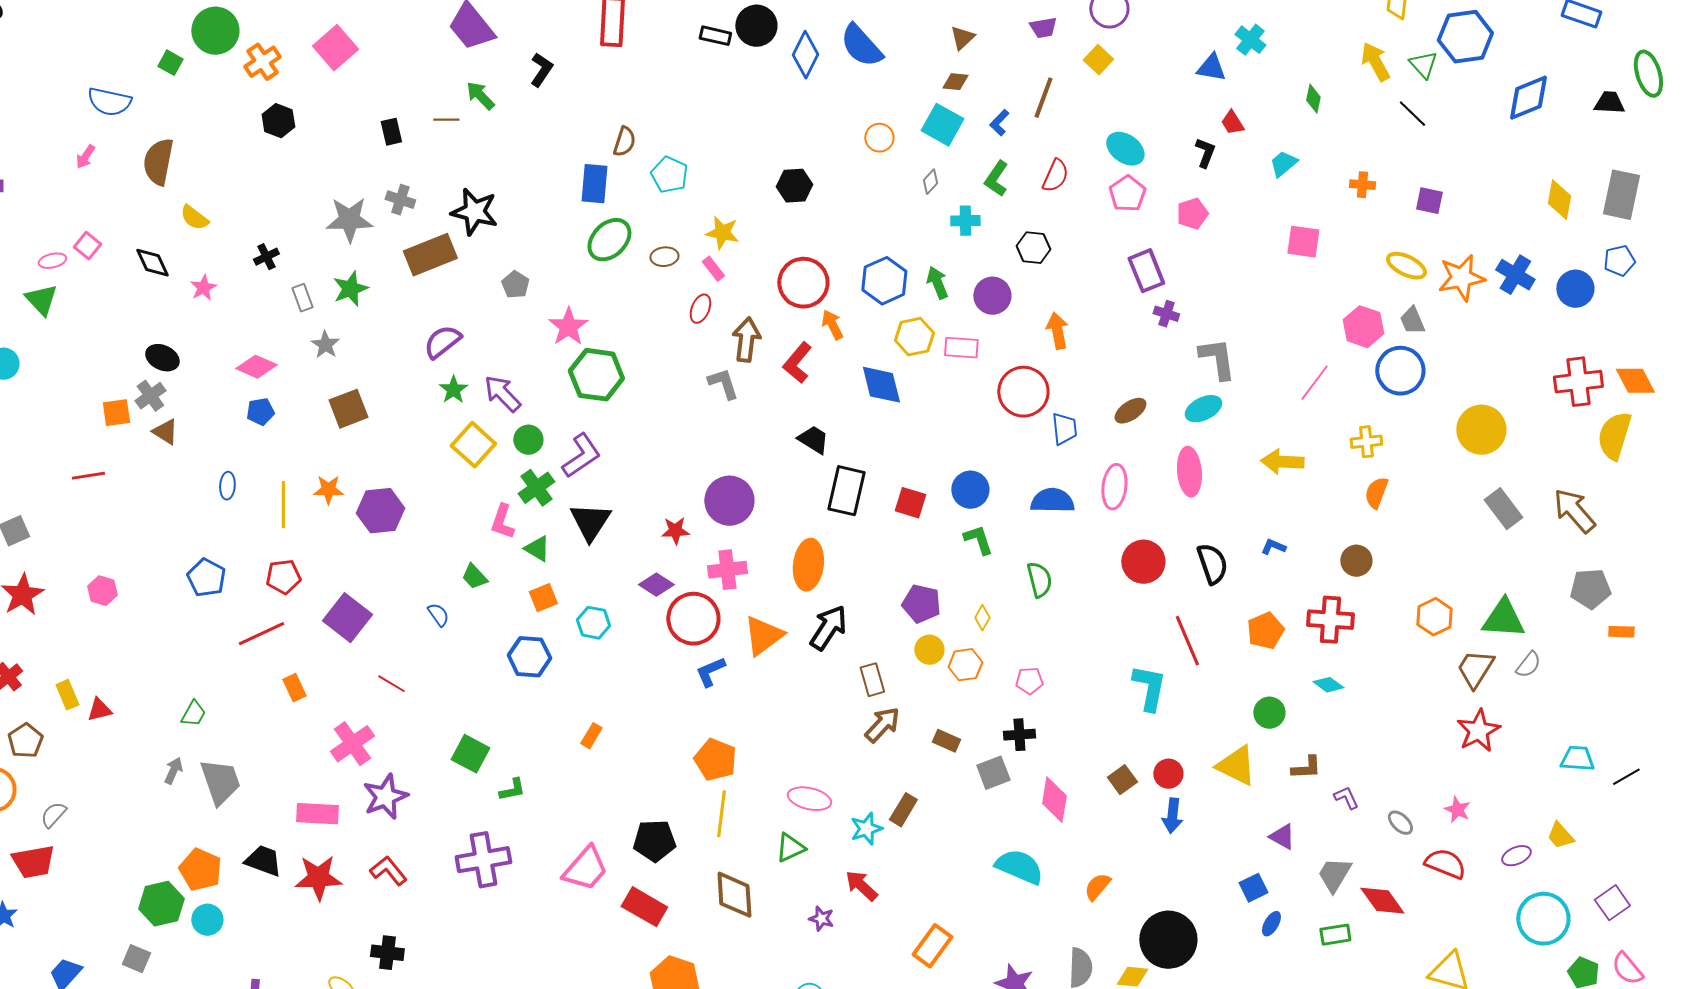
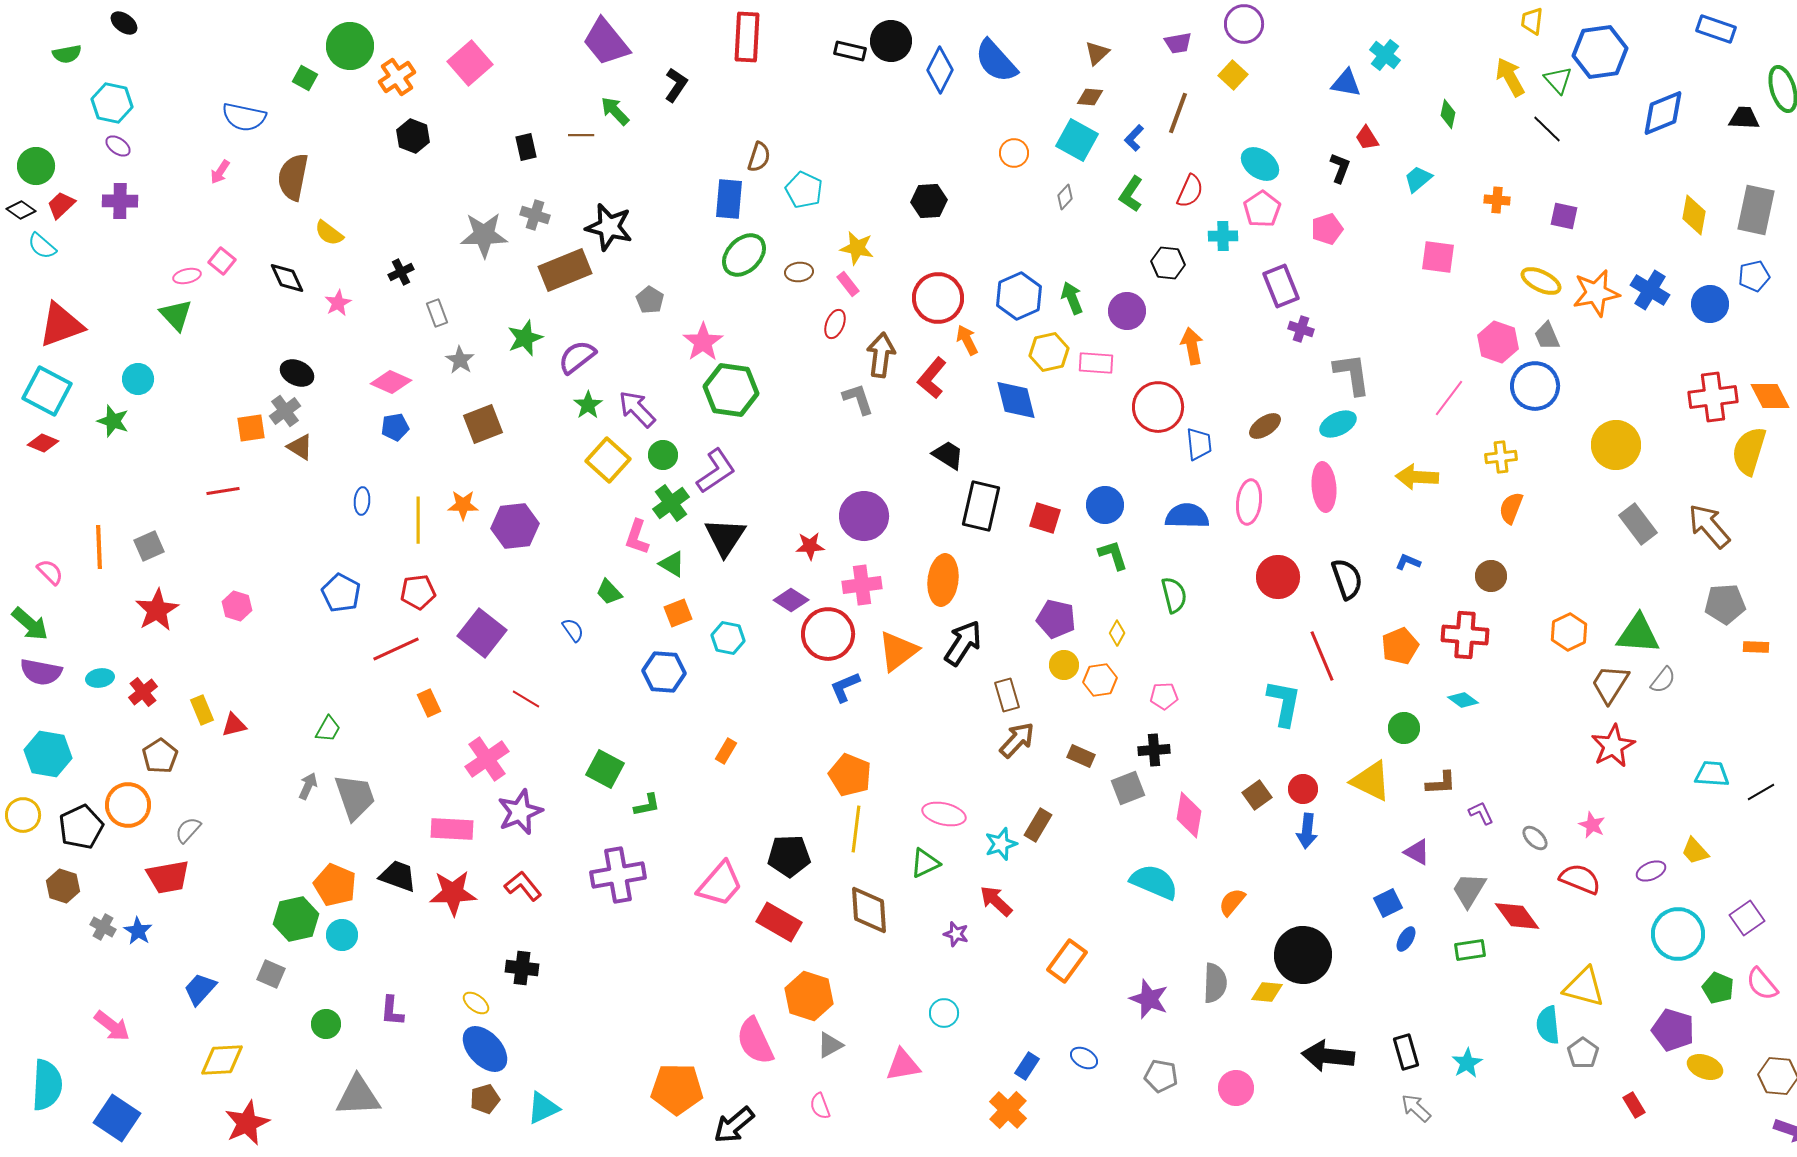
cyan cross: (965, 221) -> (1223, 236), moved
green star: (350, 289) -> (525, 338), moved

